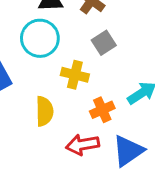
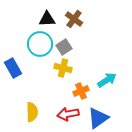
gray square: (104, 43) -> (64, 47), moved
yellow semicircle: (44, 111) -> (32, 112), moved

